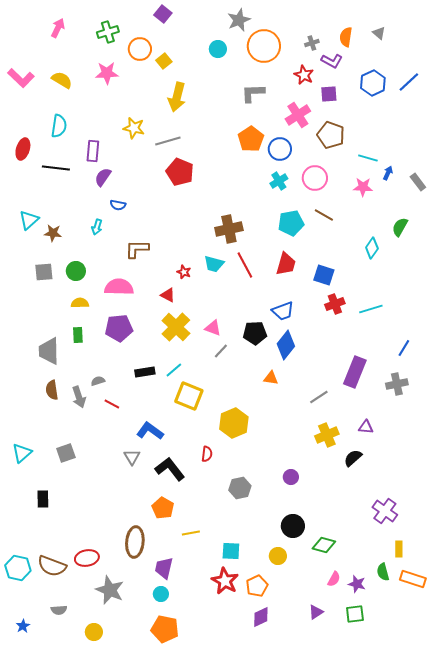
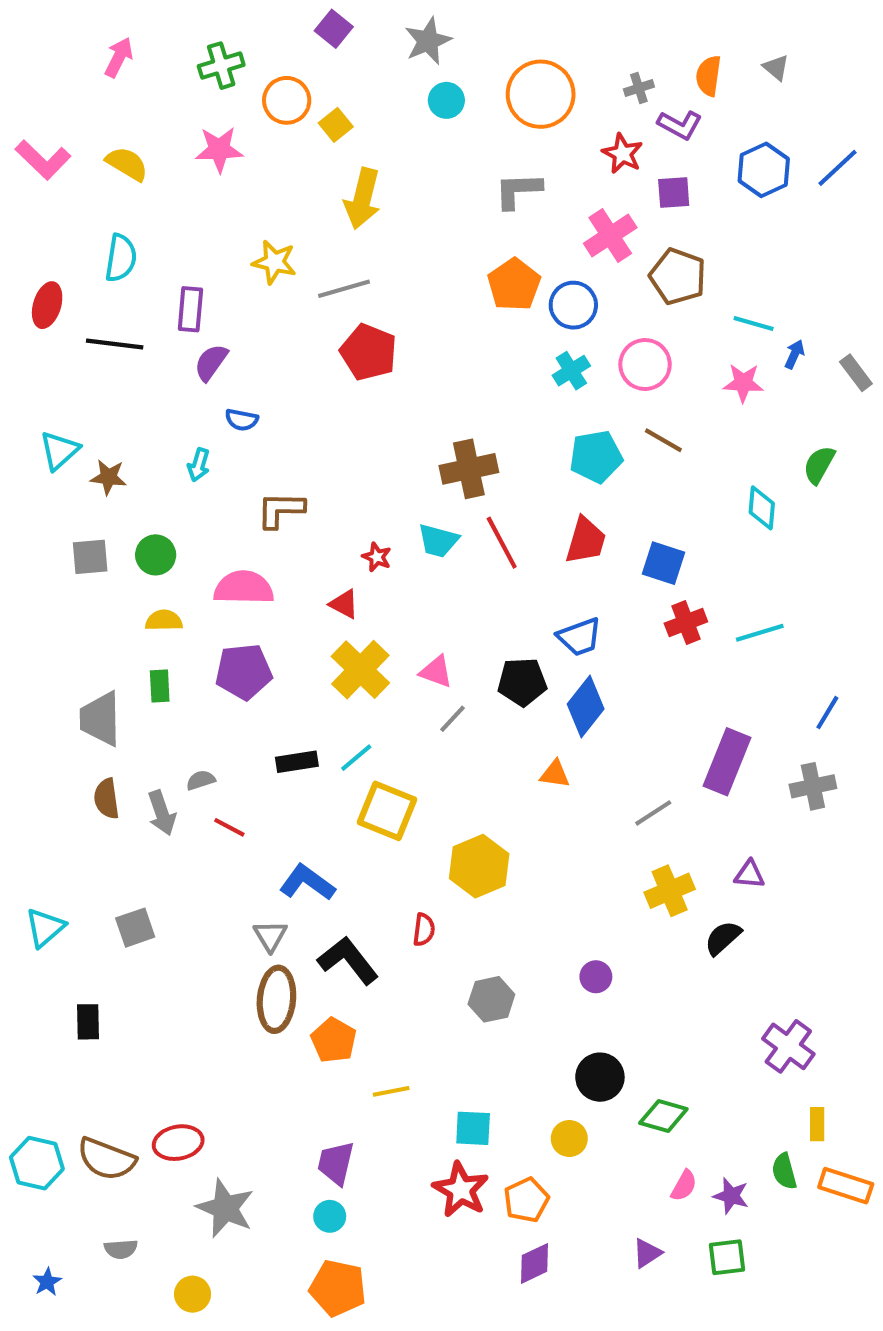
gray star: (239, 20) -> (428, 41), moved
cyan diamond: (372, 248) -> (762, 508), turned -30
brown ellipse: (135, 542) -> (276, 999), moved

